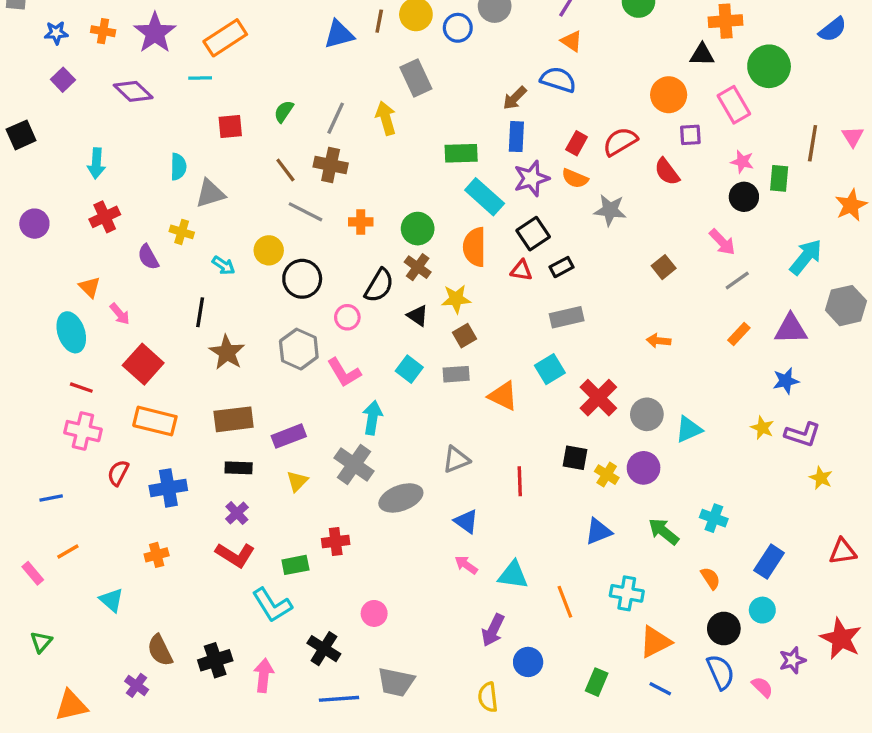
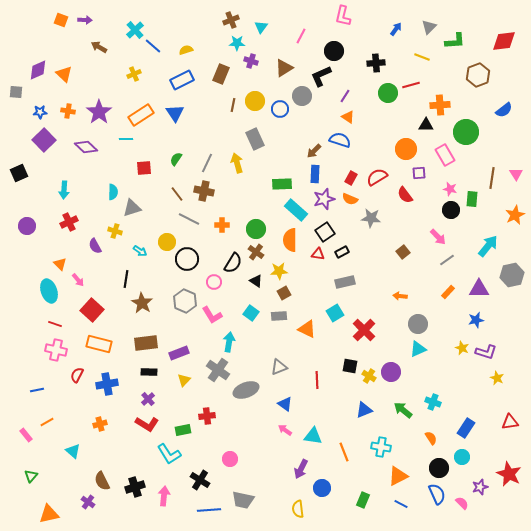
blue triangle: (339, 34) -> (175, 113), moved, turned -48
purple square: (63, 80) -> (44, 140), size x1.6
gray circle: (647, 414) -> (418, 324), moved

